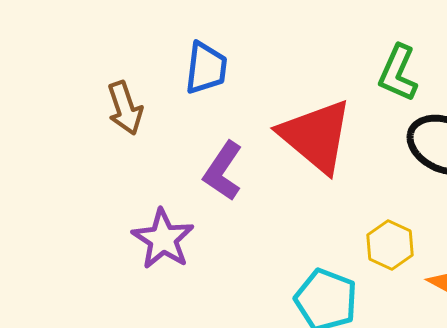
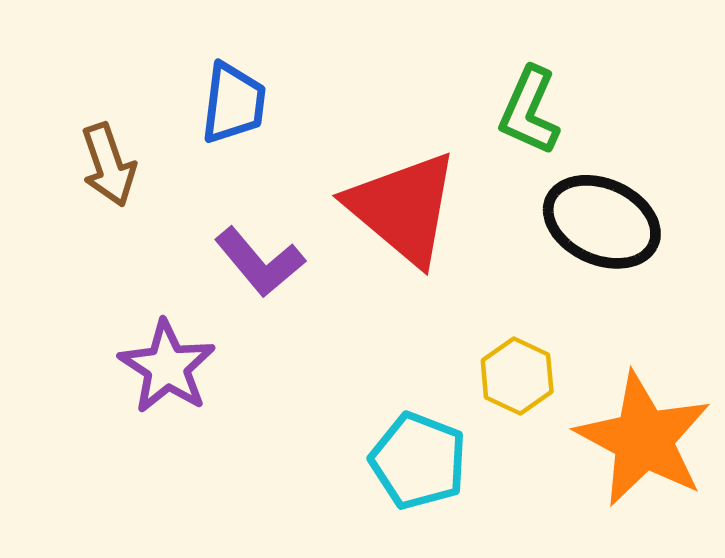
purple L-shape: (223, 171) -> (260, 262), turned -74

